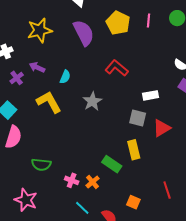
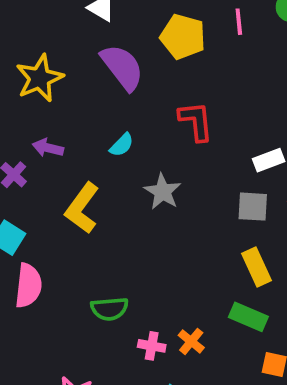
red L-shape: (117, 68) -> (196, 121), turned 55
cyan semicircle: (65, 77) -> (122, 145), moved, turned 32
yellow L-shape: (49, 102) -> (82, 208), turned -104
green rectangle: (112, 164) -> (248, 317), moved
green semicircle: (41, 165) -> (109, 309), moved

